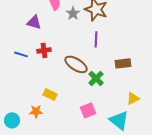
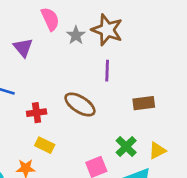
purple triangle: (34, 22) -> (23, 47), turned 35
red cross: (44, 50) -> (37, 113), moved
green cross: (96, 78) -> (126, 147), moved

